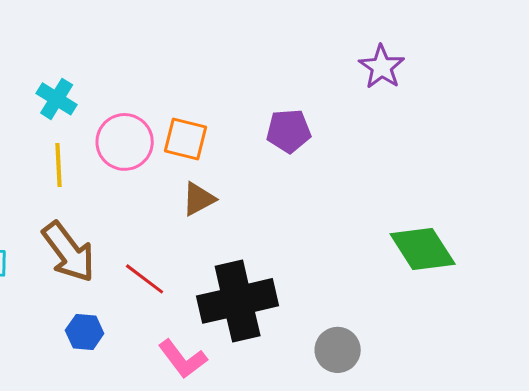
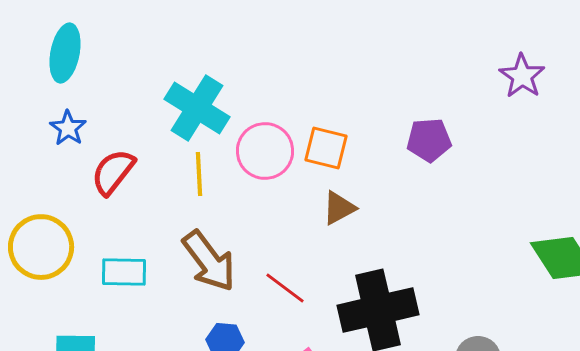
cyan cross: (57, 99) -> (197, 108), size x1.6

